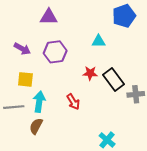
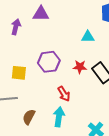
purple arrow: (22, 49) -> (16, 27), moved, turned -105
purple hexagon: (55, 52) -> (49, 62), moved
cyan arrow: (39, 102) -> (59, 117), moved

